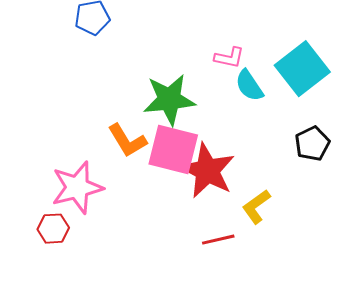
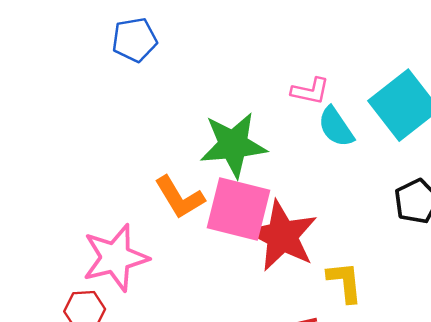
yellow L-shape: (256, 207) -> (345, 282), turned 120

